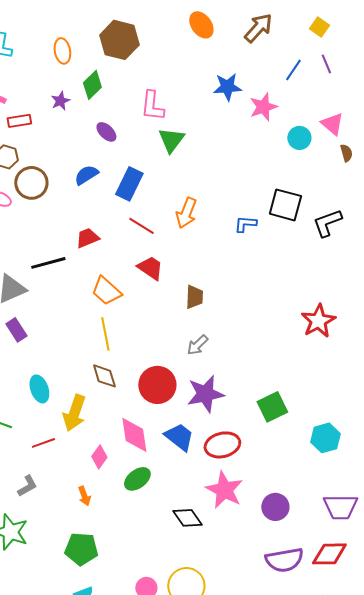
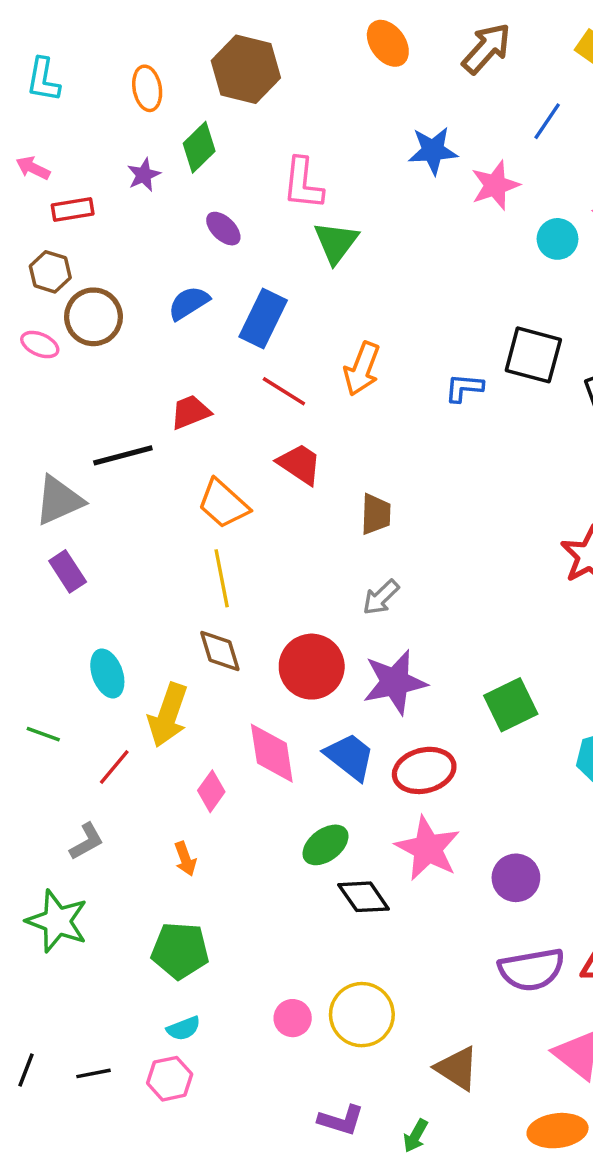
red line: (43, 443) -> (114, 767), turned -30
green ellipse: (137, 479) -> (326, 845), moved

